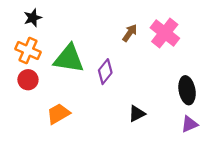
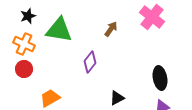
pink cross: (165, 33) -> (152, 17), moved
green triangle: (69, 59) -> (59, 30), moved

